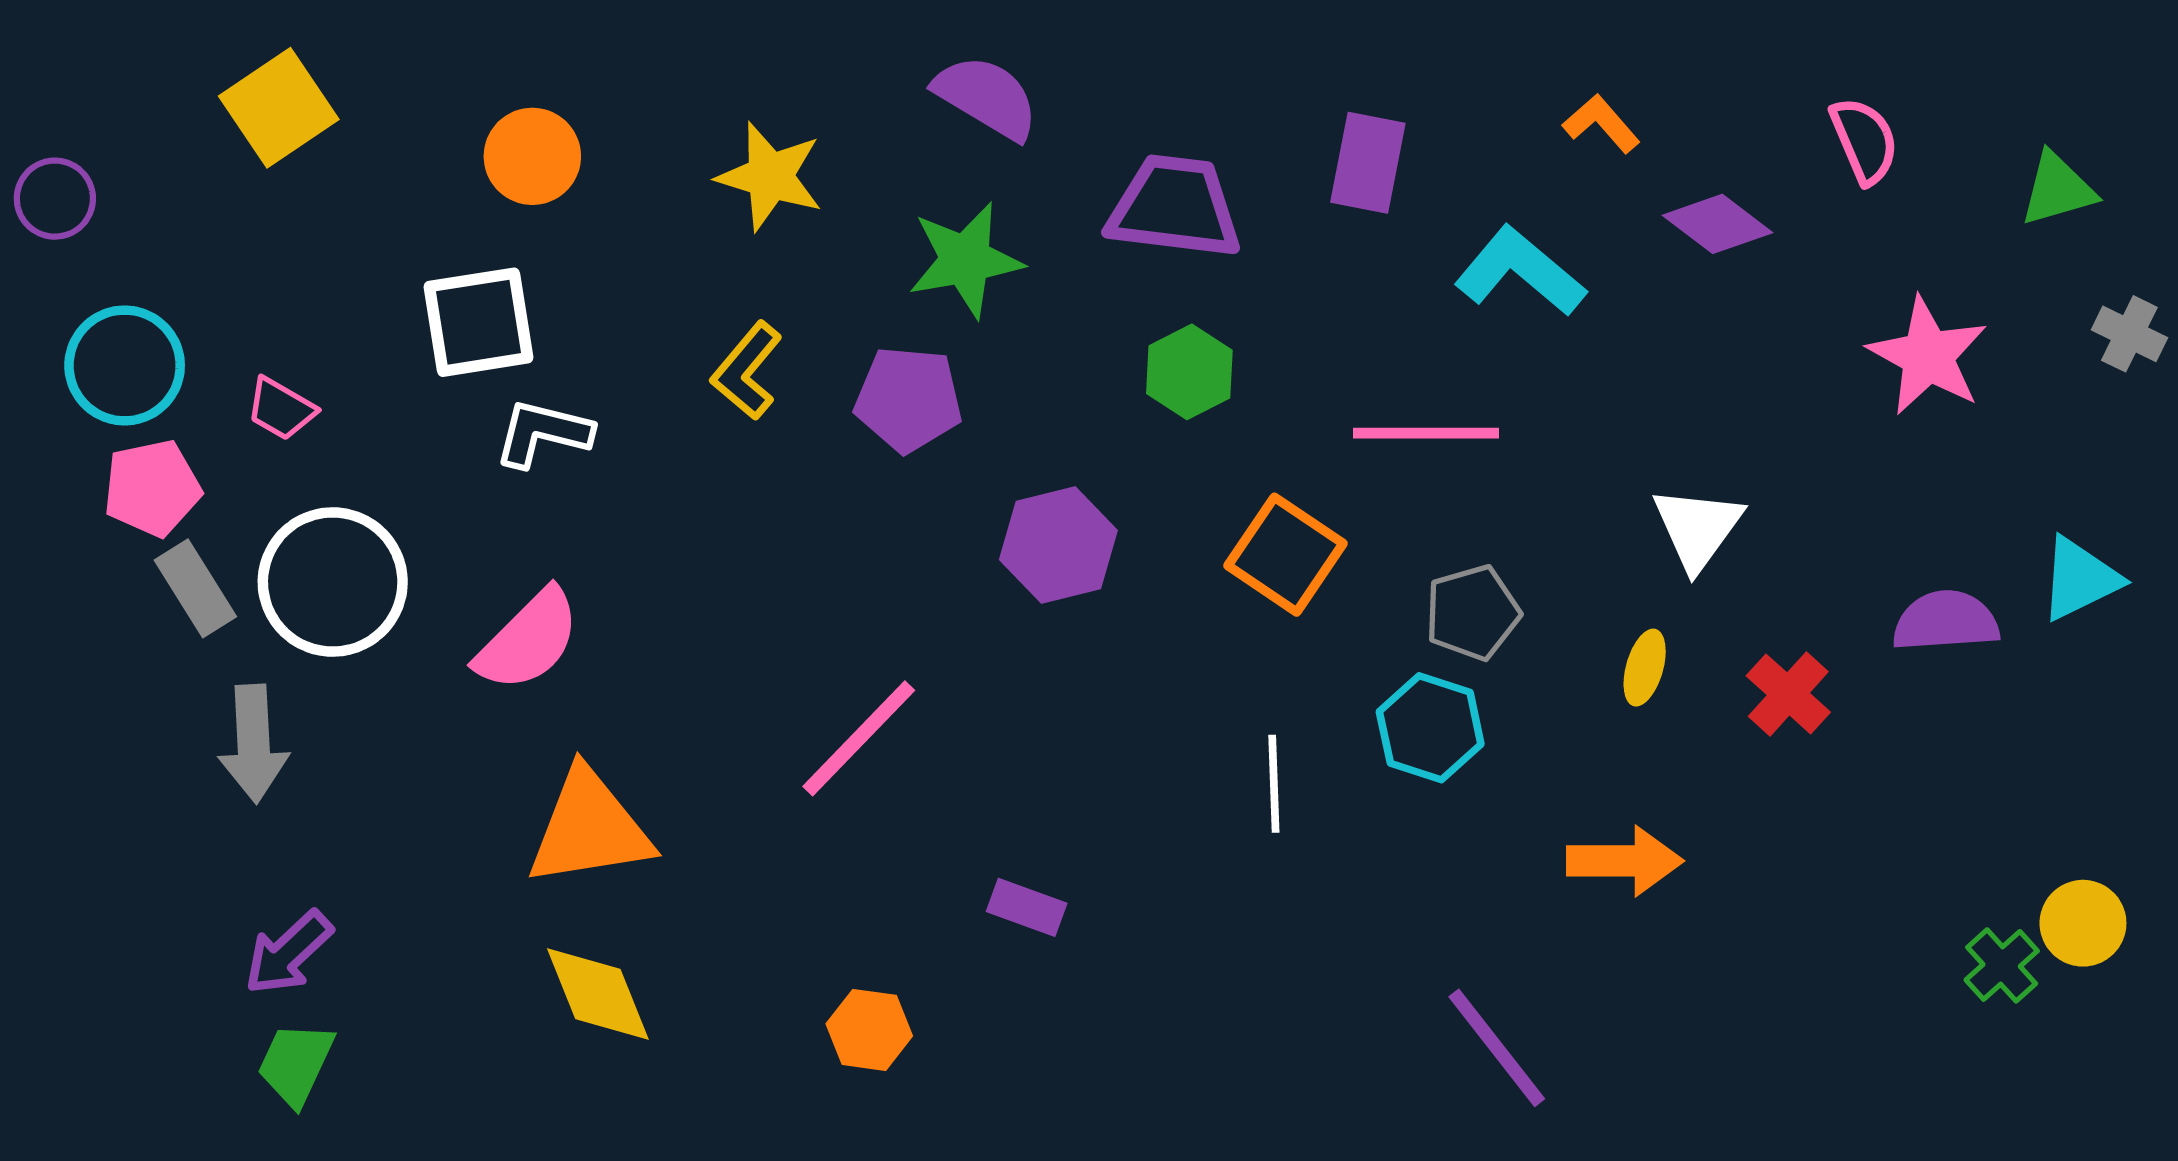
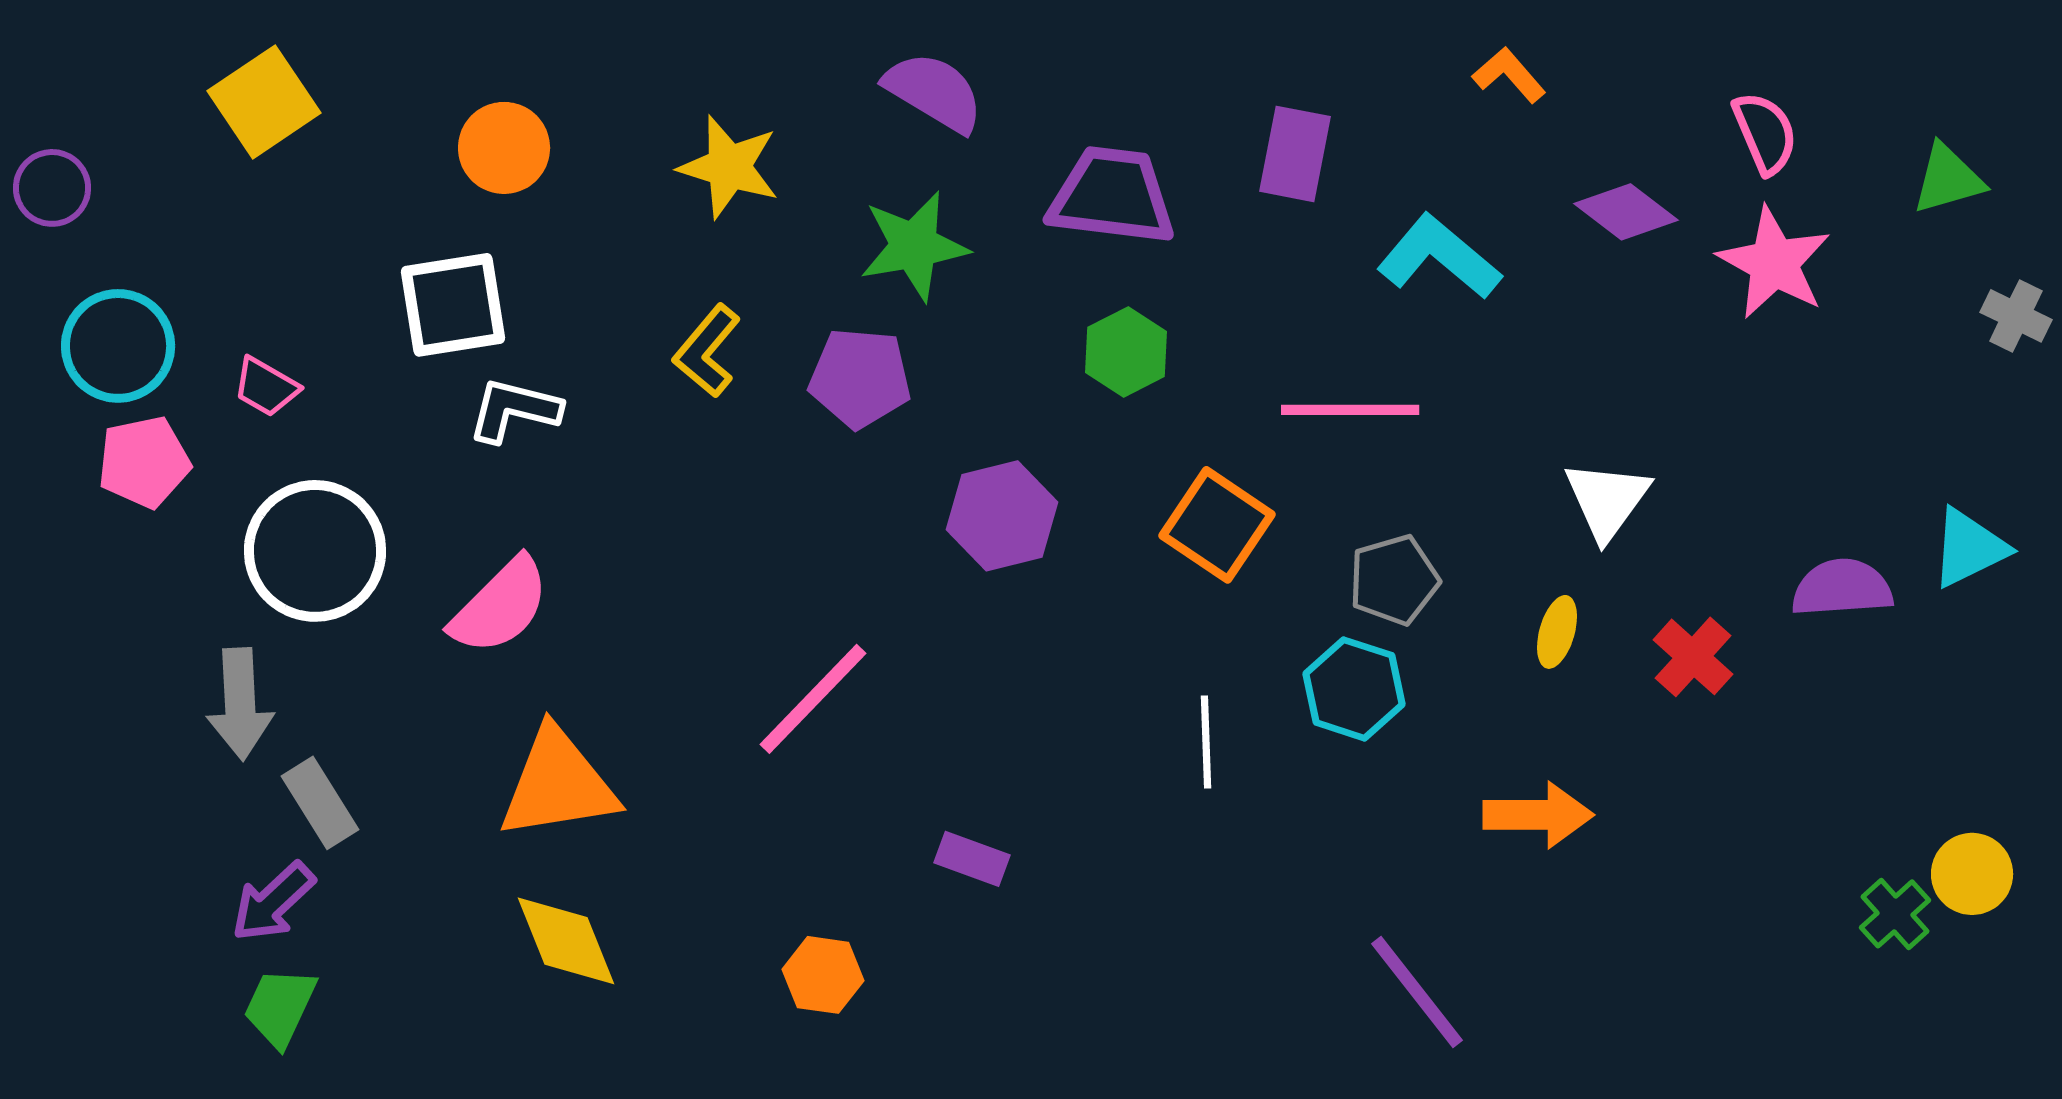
orange L-shape: (1601, 124) -> (1509, 75), moved
pink star: (1928, 356) -> (1774, 263), moved
gray rectangle: (195, 588) -> (320, 803), moved

